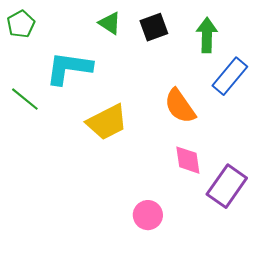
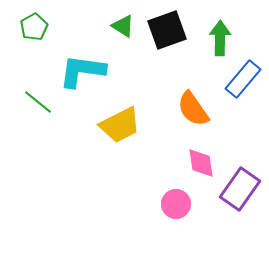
black square: (154, 27) -> (167, 30), size x1.4
pink circle: (148, 215) -> (176, 204), moved

